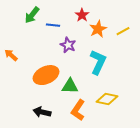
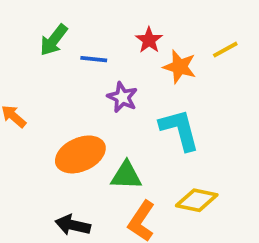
orange star: (98, 29) -> (180, 67), turned -30
yellow line: (123, 31) -> (225, 50), moved
cyan L-shape: (98, 62) -> (180, 130), turned -40

